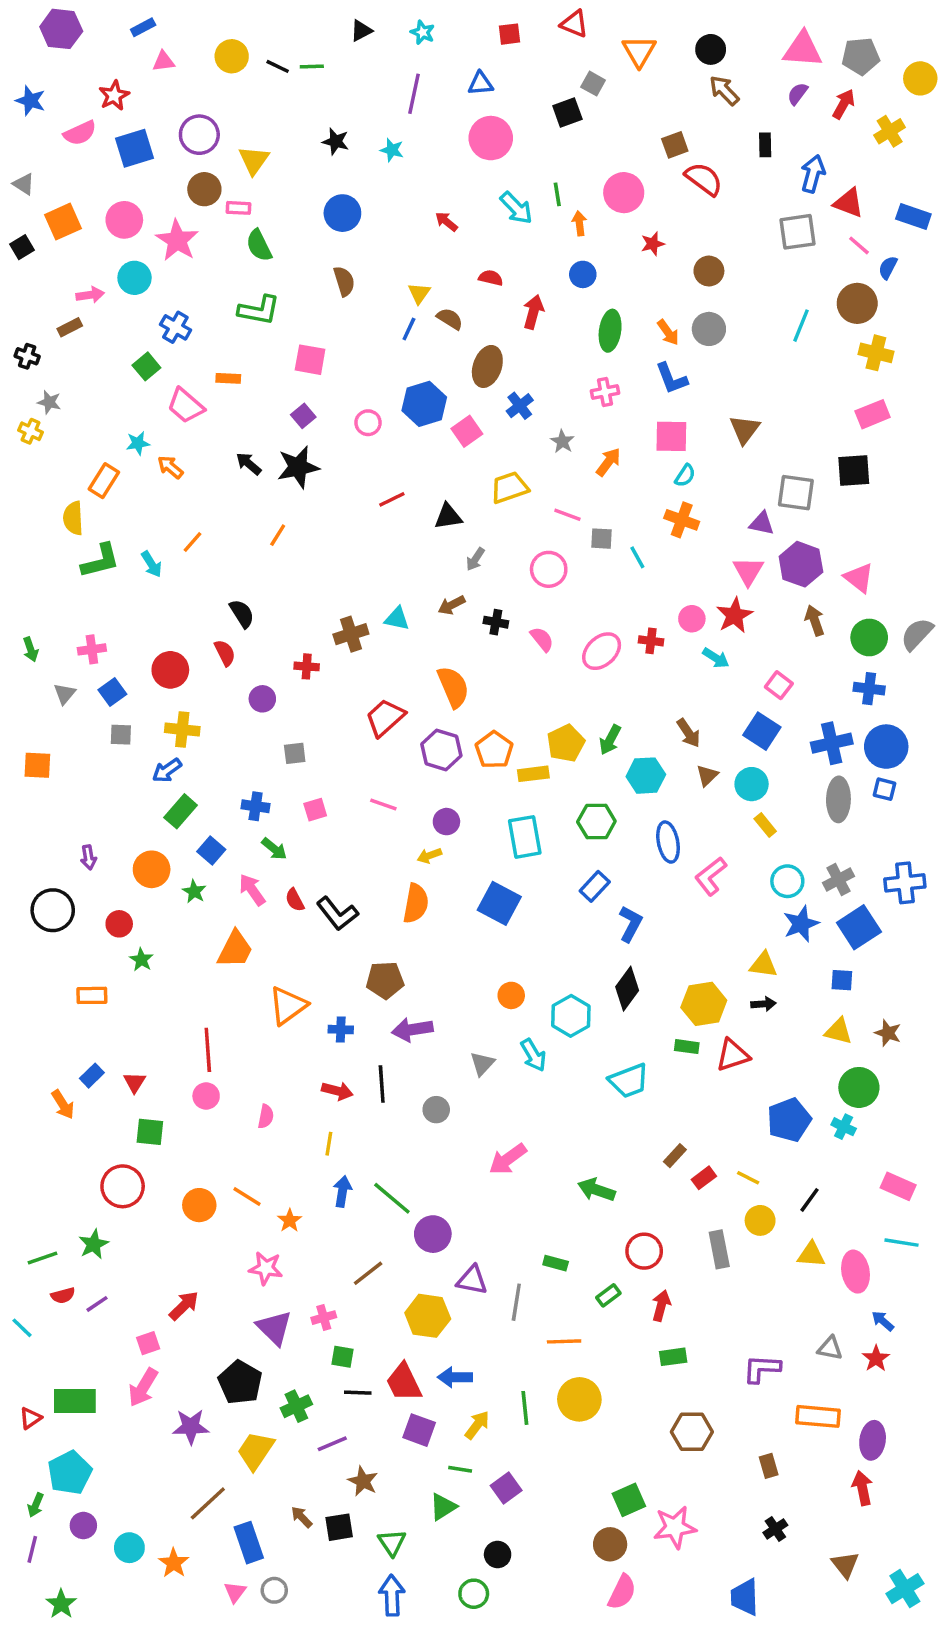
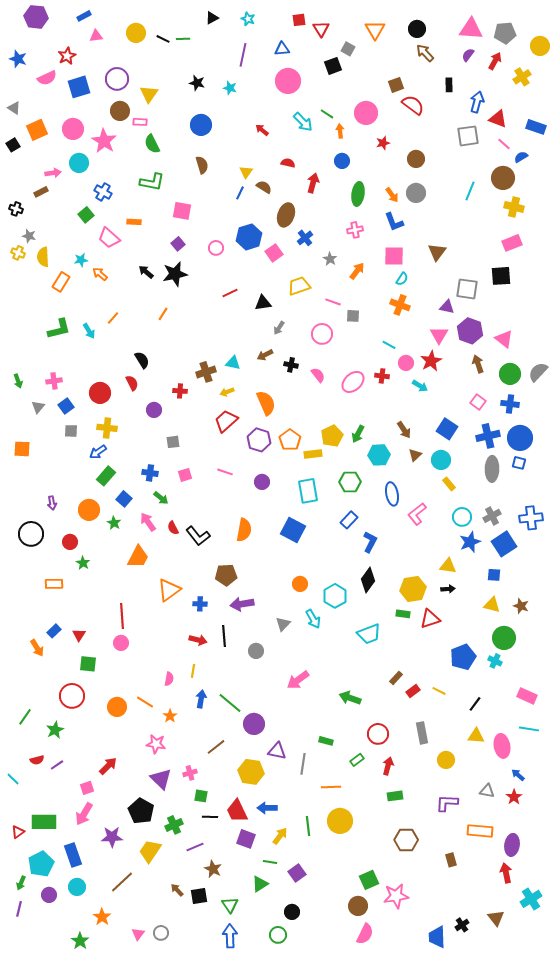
red triangle: (574, 24) -> (321, 29), moved, turned 36
green line: (557, 194) -> (327, 114), turned -48
blue semicircle: (888, 268) -> (521, 157), turned 32
yellow semicircle: (73, 518) -> (43, 257), moved
cyan line: (637, 557) -> (389, 345), moved, turned -32
pink square: (779, 685) -> (478, 402), moved
yellow arrow: (429, 856) -> (227, 392), moved
pink semicircle: (266, 1116) -> (169, 679), moved
yellow circle: (760, 1220) -> (446, 760), moved
green line: (42, 1258) -> (25, 717), moved, turned -36
black cross: (775, 1529) -> (462, 925), moved
blue rectangle: (249, 1543) -> (73, 855), moved
cyan circle: (129, 1548) -> (77, 887), moved
cyan cross: (905, 1589) -> (531, 899), moved
green star: (61, 1604) -> (80, 941), moved

